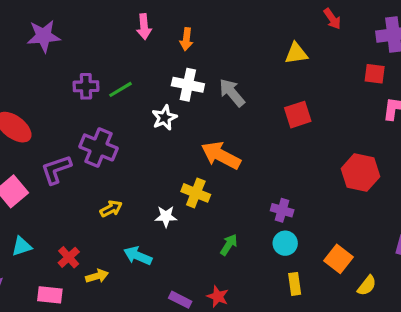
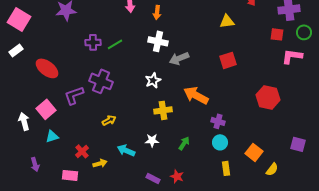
gray arrow: (232, 93) -> (179, 58), moved, turned -72
white star: (164, 118) -> (153, 80), moved
orange arrow: (221, 155) -> (196, 95), moved
yellow cross: (196, 193) -> (163, 110), turned -30
white star: (166, 217) -> (152, 140), moved
cyan triangle: (22, 246) -> (52, 136), moved

